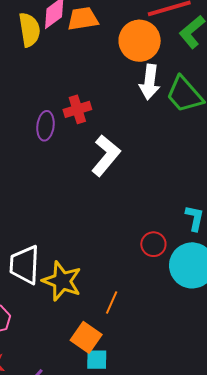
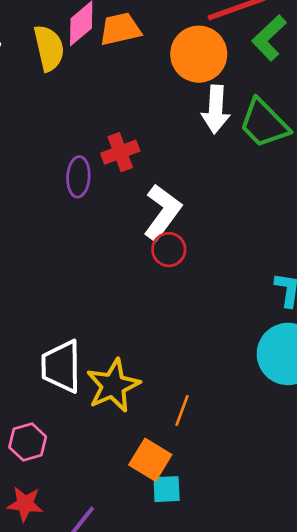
red circle: (153, 244) -> (169, 250), moved
yellow star: (62, 281) -> (113, 386), turned 30

